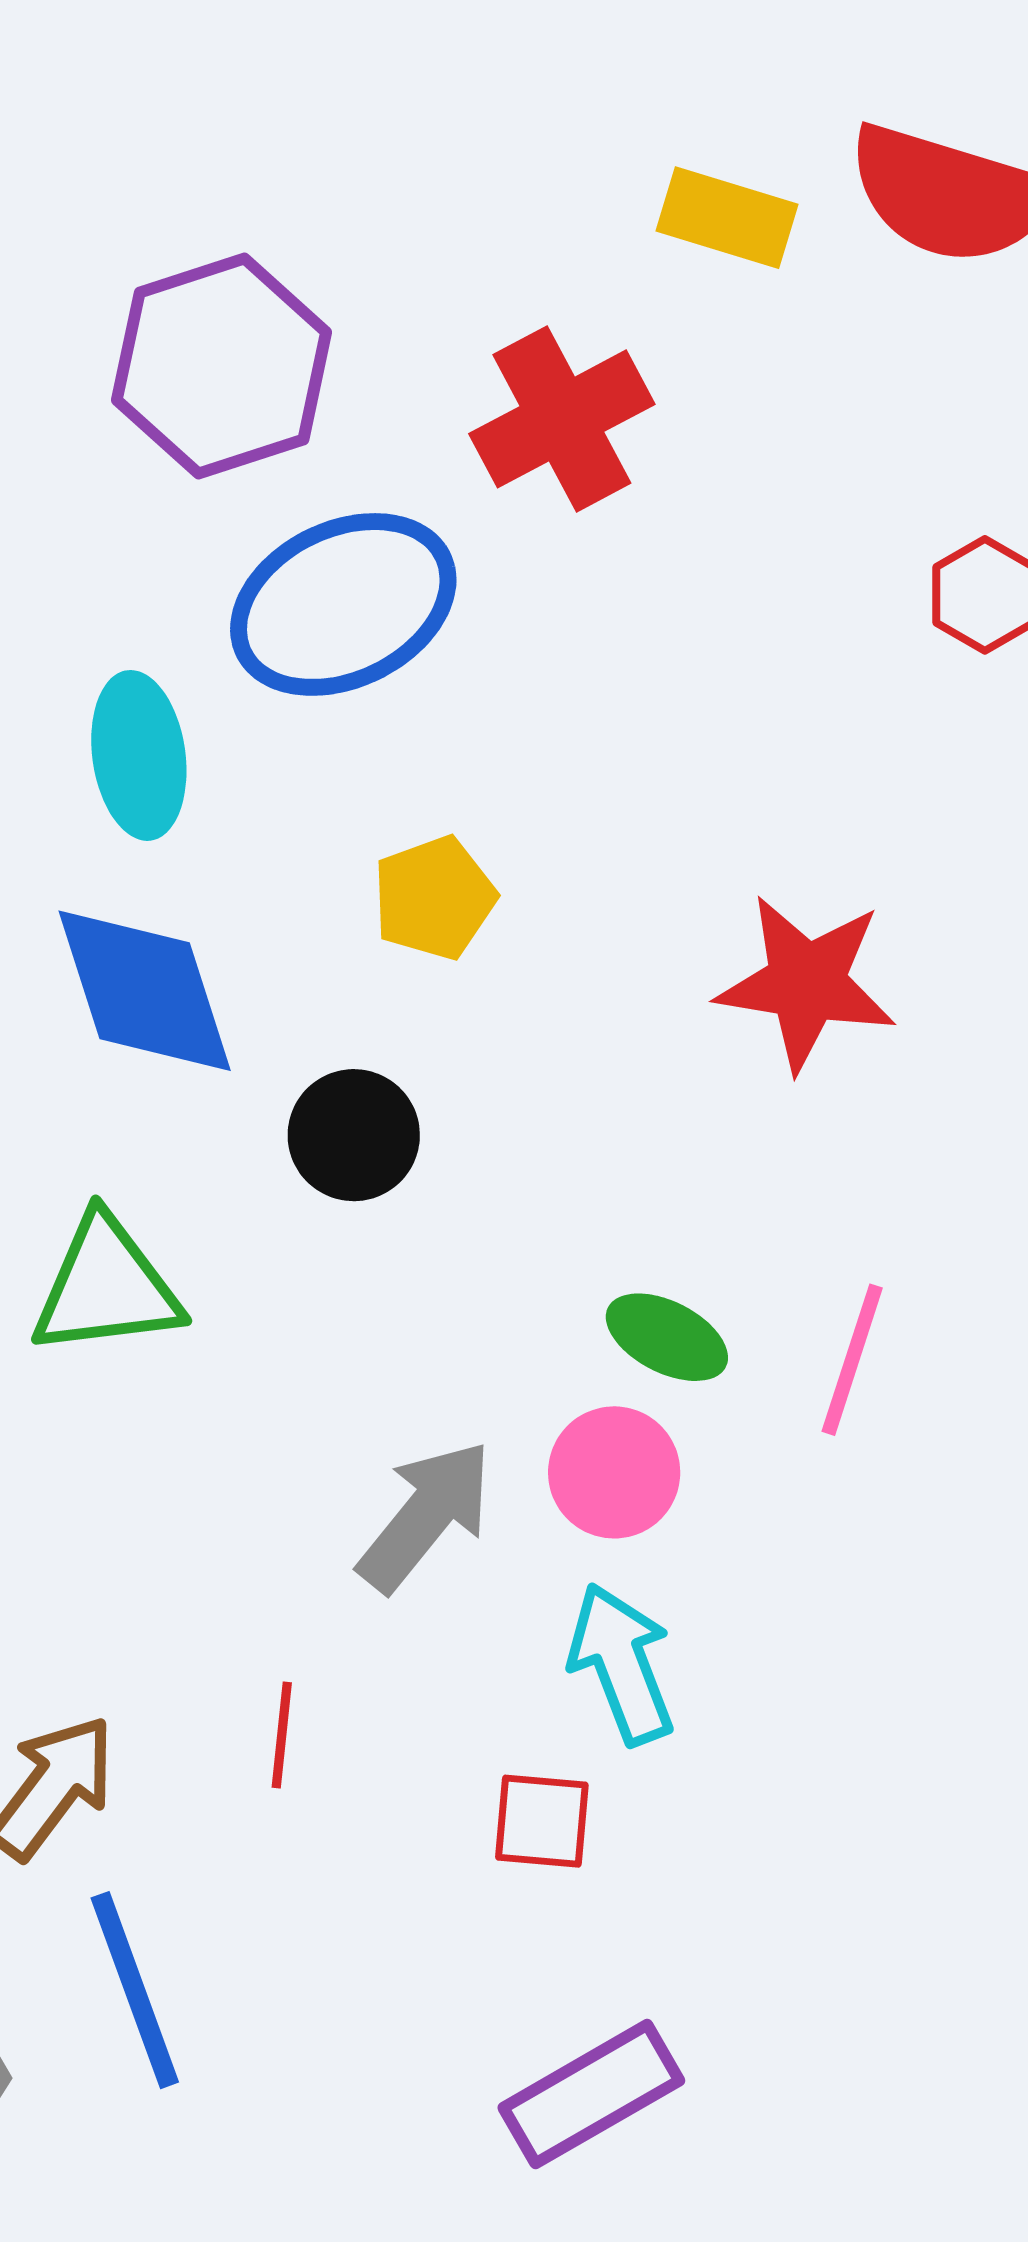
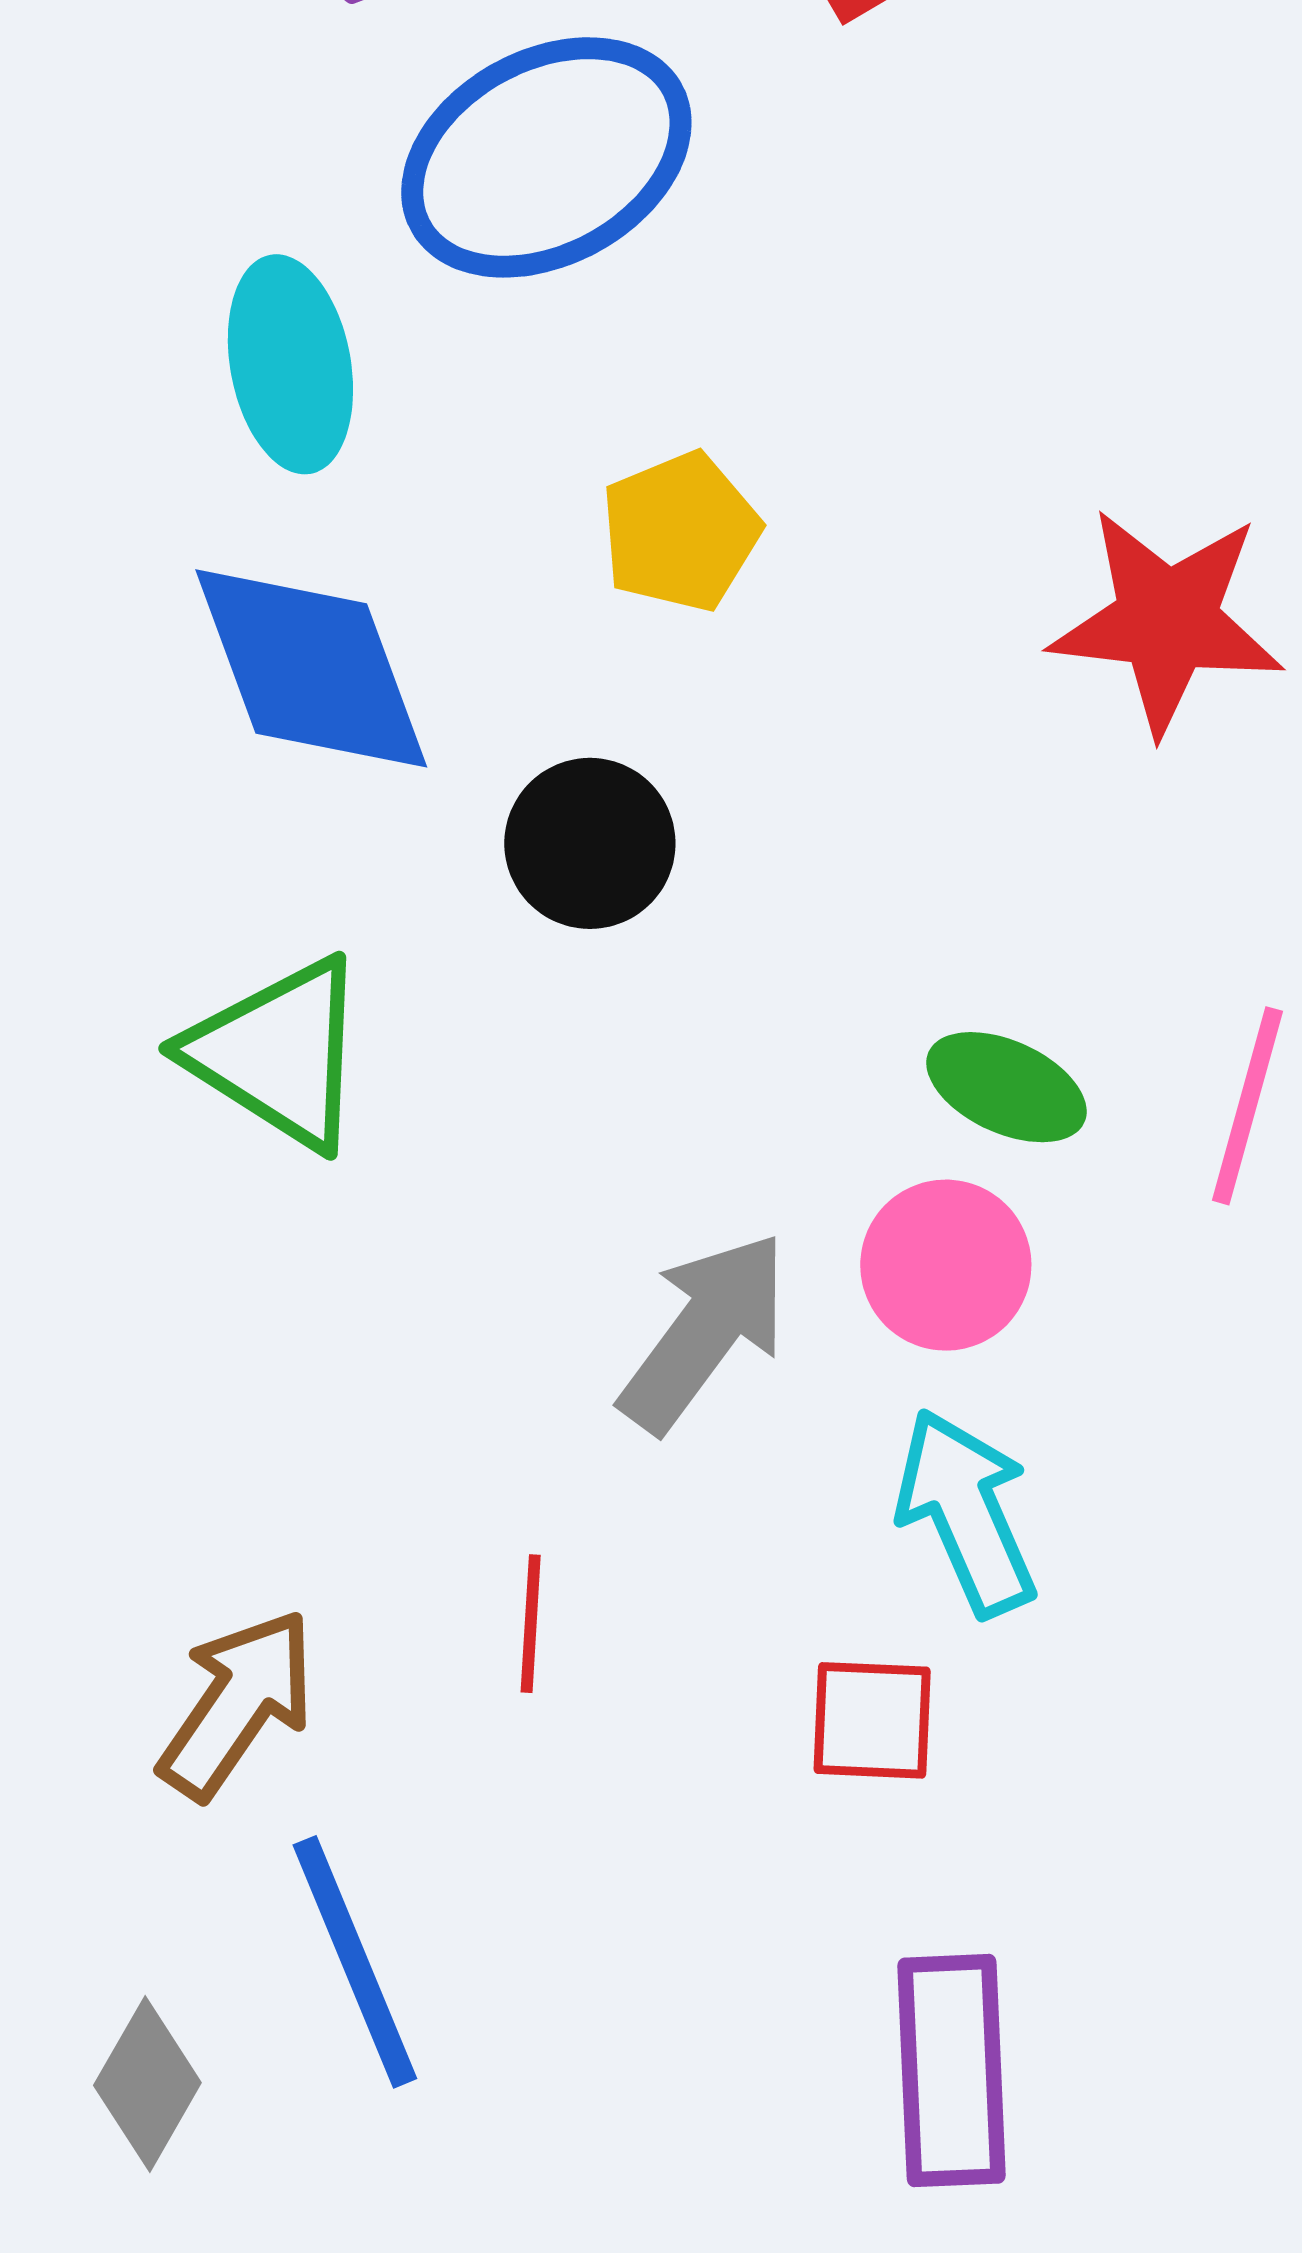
green triangle: (106, 1287) -> (278, 1053), turned 42
purple rectangle: (591, 2094) -> (952, 2071), turned -60

